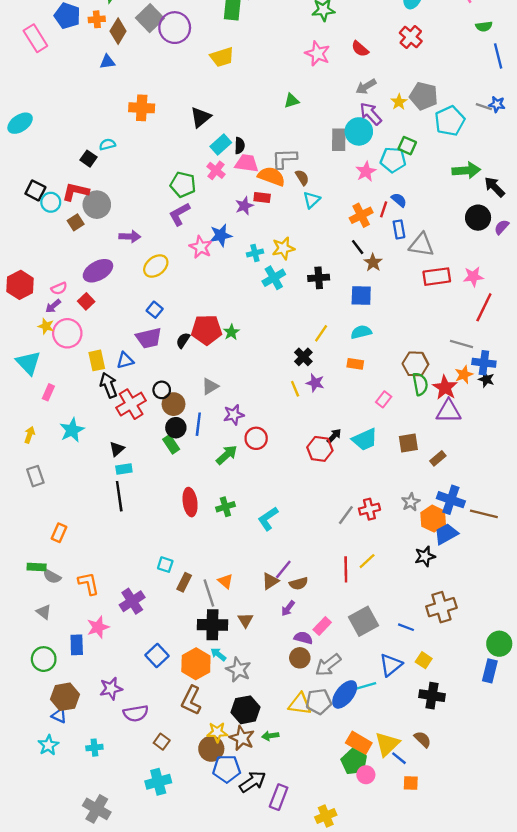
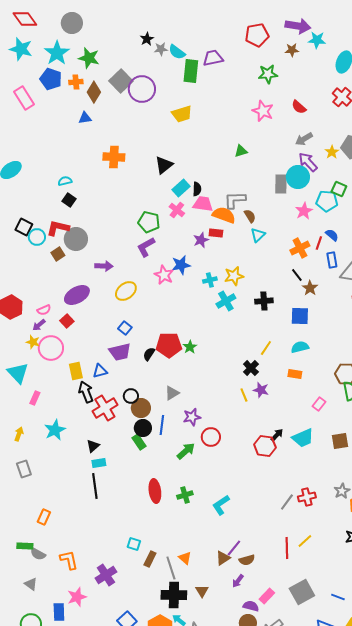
cyan semicircle: (107, 144) -> (65, 181), moved

